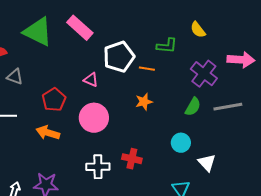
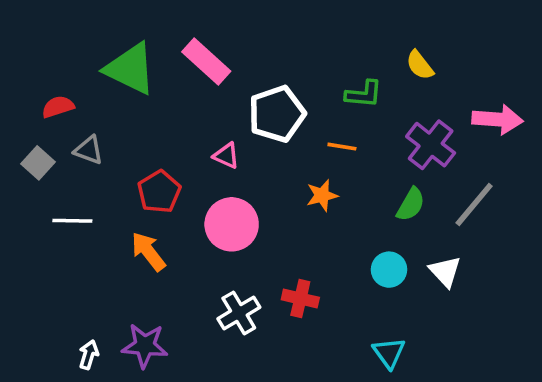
orange line: (147, 69) -> (342, 147), moved
gray line: (228, 107) -> (474, 204), turned -40
orange arrow: (48, 133) -> (148, 251), turned 35
white triangle: (207, 163) -> (445, 271), moved
white cross: (98, 167) -> (239, 313), turned -30

